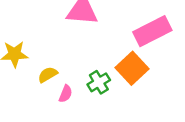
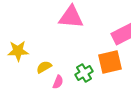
orange square: (132, 68) -> (110, 62), turned 30

